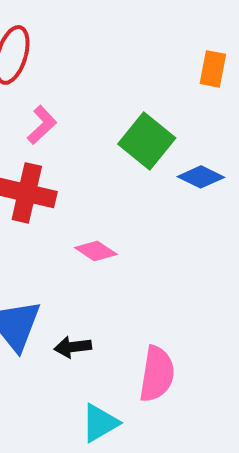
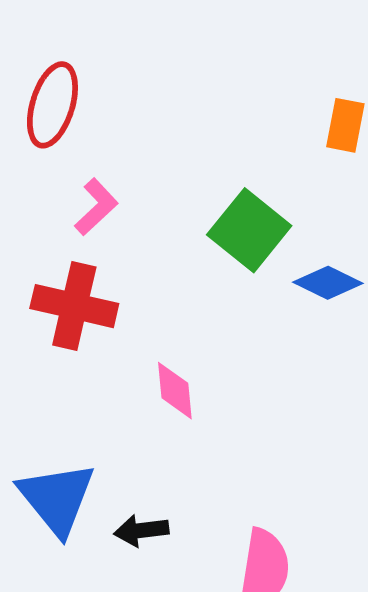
pink diamond: (96, 251) -> (175, 391), turned 51

